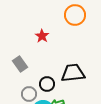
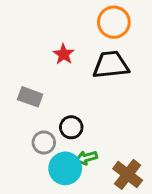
gray rectangle: (20, 64) -> (30, 97), turned -35
black trapezoid: (73, 73) -> (111, 65), moved

